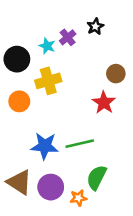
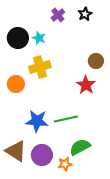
black star: (95, 27) -> (85, 14), moved
purple cross: (68, 37) -> (58, 15), moved
black circle: (17, 59) -> (18, 38), moved
green semicircle: (97, 177) -> (80, 147), turned 35

